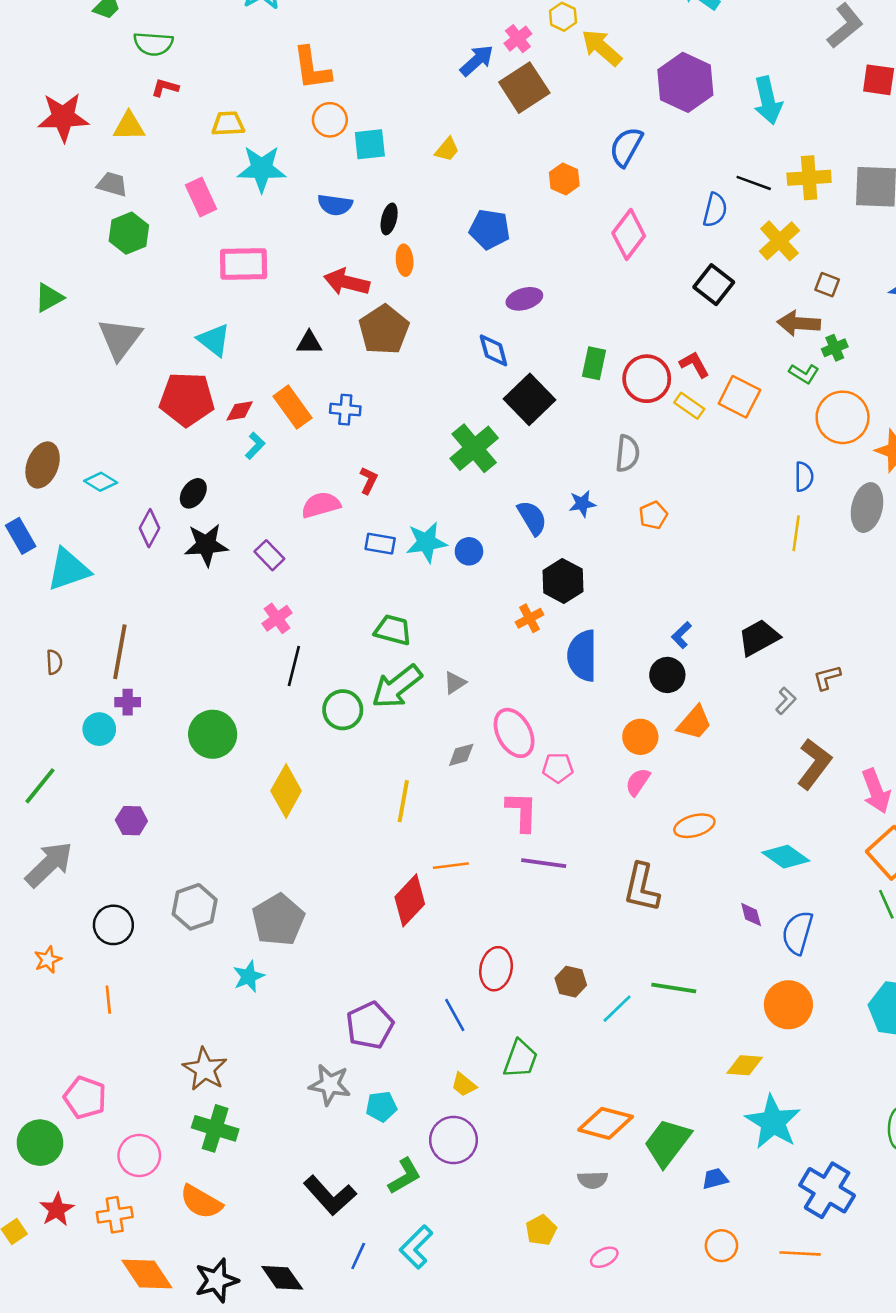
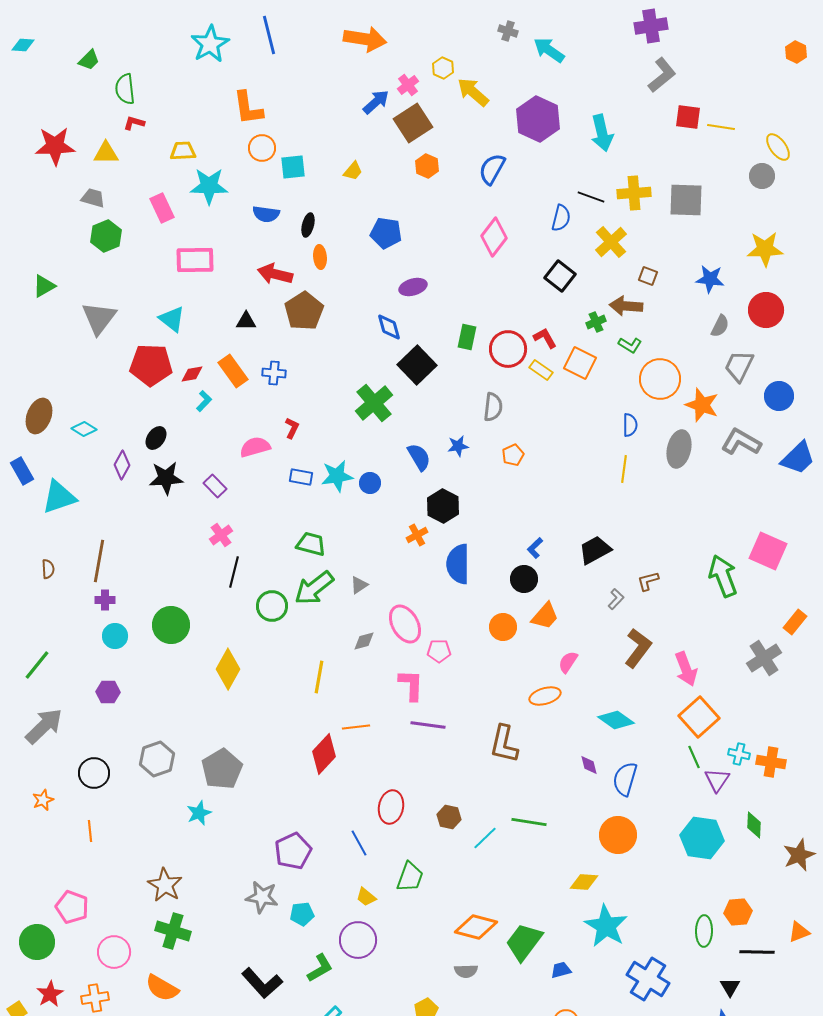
green semicircle: (153, 44) -> (125, 89), turned 80
orange hexagon: (564, 179) -> (427, 166), moved
green cross: (835, 348) -> (596, 322), moved
cyan circle: (99, 729) -> (115, 636), moved
pink semicircle: (638, 782) -> (568, 662), moved

